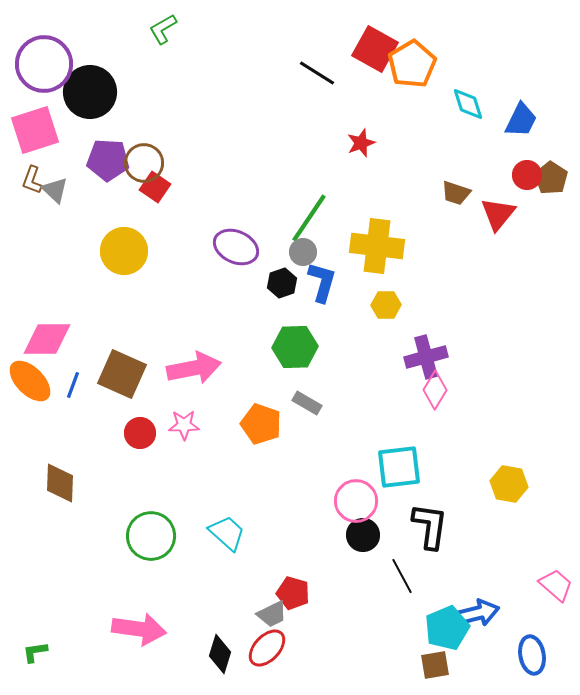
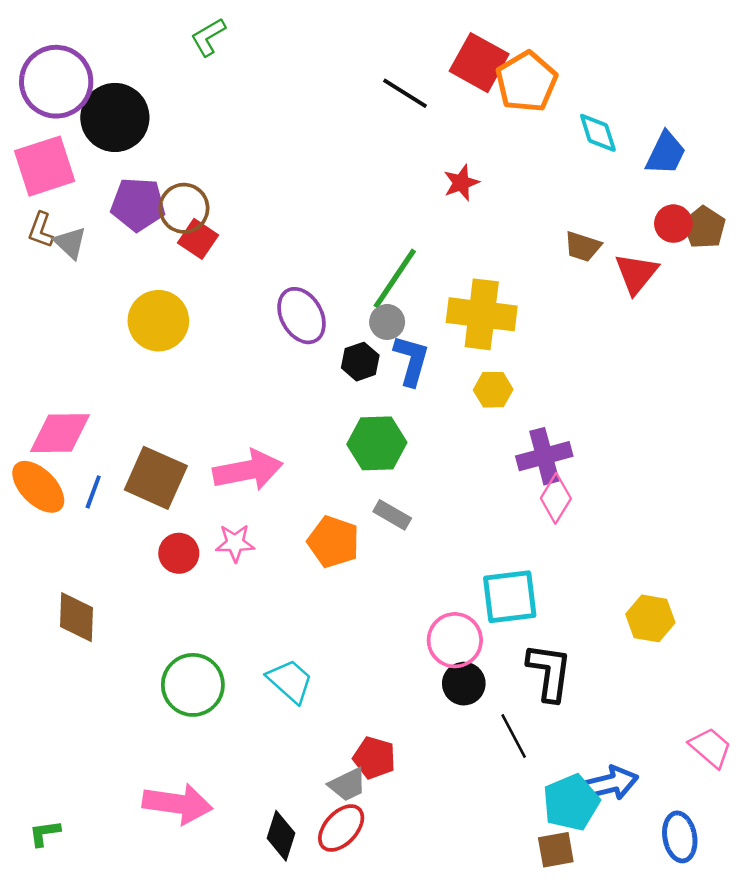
purple ellipse: (236, 247) -> (301, 316), turned 36

